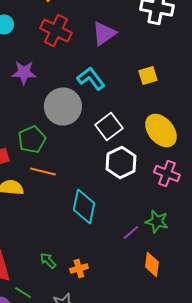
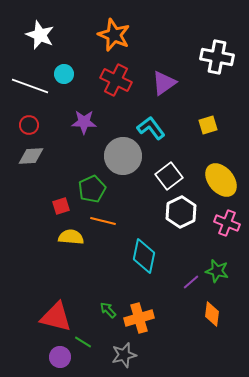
orange cross: (79, 268) -> (139, 318), size x1.6

